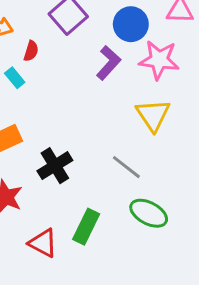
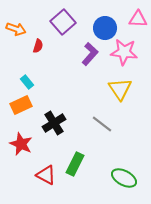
cyan rectangle: (15, 78) -> (27, 82), moved
green ellipse: (149, 213) -> (124, 178), moved

